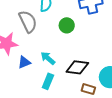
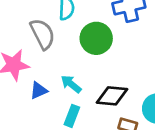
green circle: (67, 25) -> (96, 38), size x1.5

